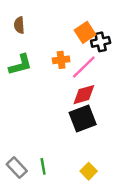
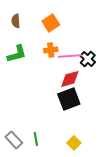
orange square: (85, 32) -> (51, 23), moved
black cross: (101, 42) -> (88, 59), moved, turned -35
pink line: (84, 67) -> (70, 56), turned 40

